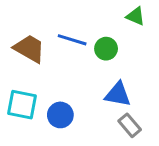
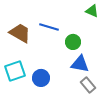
green circle: (106, 49) -> (73, 42), moved
cyan square: (22, 105) -> (15, 71), turned -30

